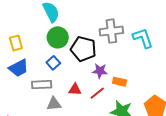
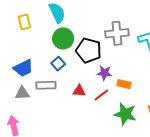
yellow rectangle: (16, 43) -> (24, 22), moved
gray triangle: (54, 104) -> (22, 93), moved

